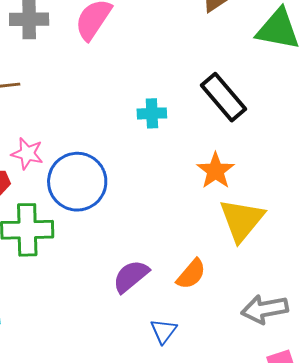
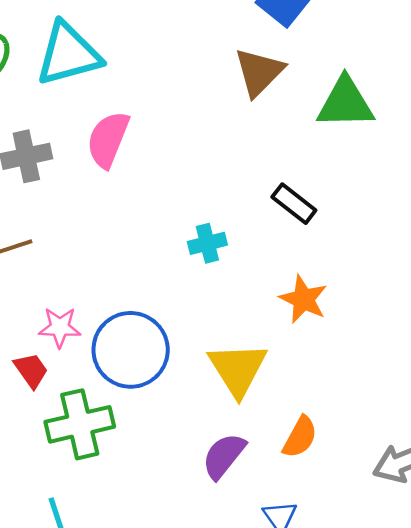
black rectangle: (223, 97) -> (294, 204), size x0.7
yellow triangle: (242, 220) -> (238, 369), moved

